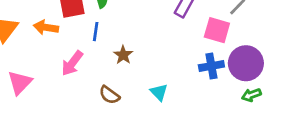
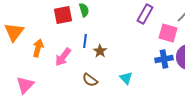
orange arrow: (46, 27) -> (38, 48), moved, turned 96
blue line: (96, 32) -> (85, 41), moved
pink triangle: (20, 83) -> (25, 85), moved

